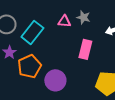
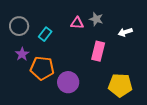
cyan rectangle: (32, 32) -> (45, 34), size x0.6
orange pentagon: (29, 66) -> (42, 68), turned 30

